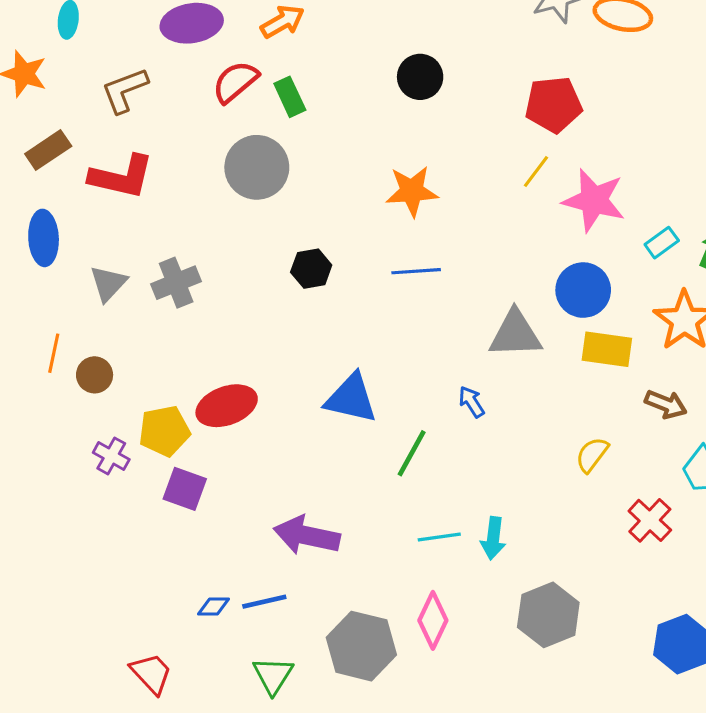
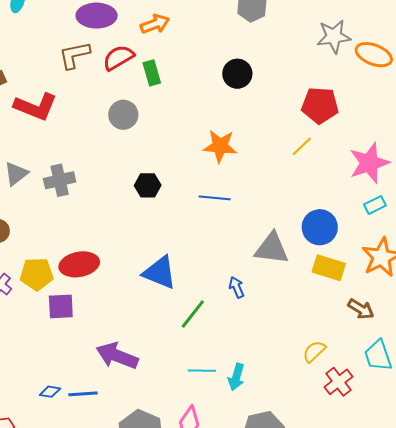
brown L-shape: (125, 90) -> (74, 55), moved
gray circle: (257, 167) -> (123, 115), size x0.7
pink star: (594, 200) -> (369, 163), moved, turned 30
yellow semicircle: (592, 455) -> (314, 352), moved
purple square: (185, 489) -> (61, 306), moved, turned -32

